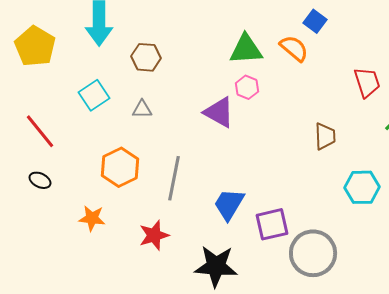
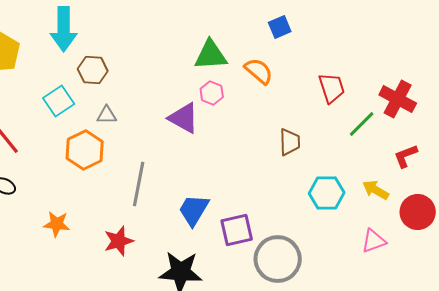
blue square: (315, 21) -> (280, 27), turned 30
orange semicircle: (294, 48) -> (259, 71), moved
brown hexagon: (146, 57) -> (93, 70), moved
orange hexagon: (120, 167) -> (85, 150), moved

